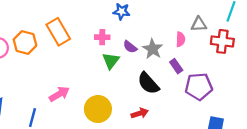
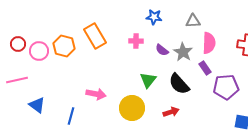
gray triangle: (199, 24) -> (193, 21), moved
pink semicircle: (181, 39) -> (209, 43), size x1.5
green triangle: (111, 61) -> (148, 80), moved
pink arrow: (59, 94) -> (96, 94), turned 42

